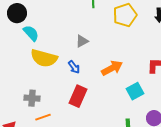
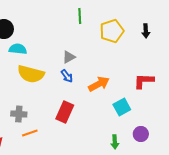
cyan semicircle: (31, 33) -> (18, 49), turned -42
blue arrow: (74, 67) -> (67, 76), moved

